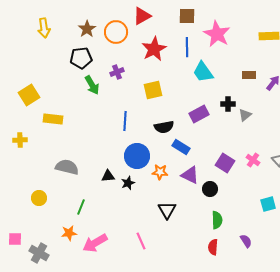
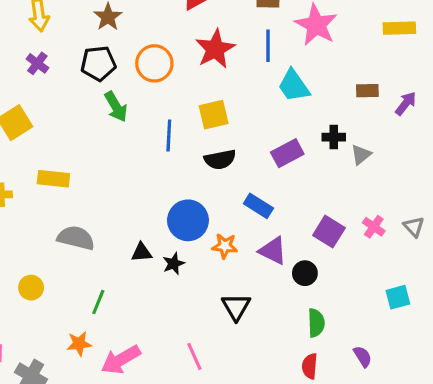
orange circle: (116, 32) -> (154, 63), moved
purple cross: (117, 72) -> (37, 63), moved, turned -32
yellow rectangle: (53, 119) -> (53, 179), moved
blue line: (125, 121) -> (169, 135), moved
black semicircle: (164, 127) -> (220, 159), moved

